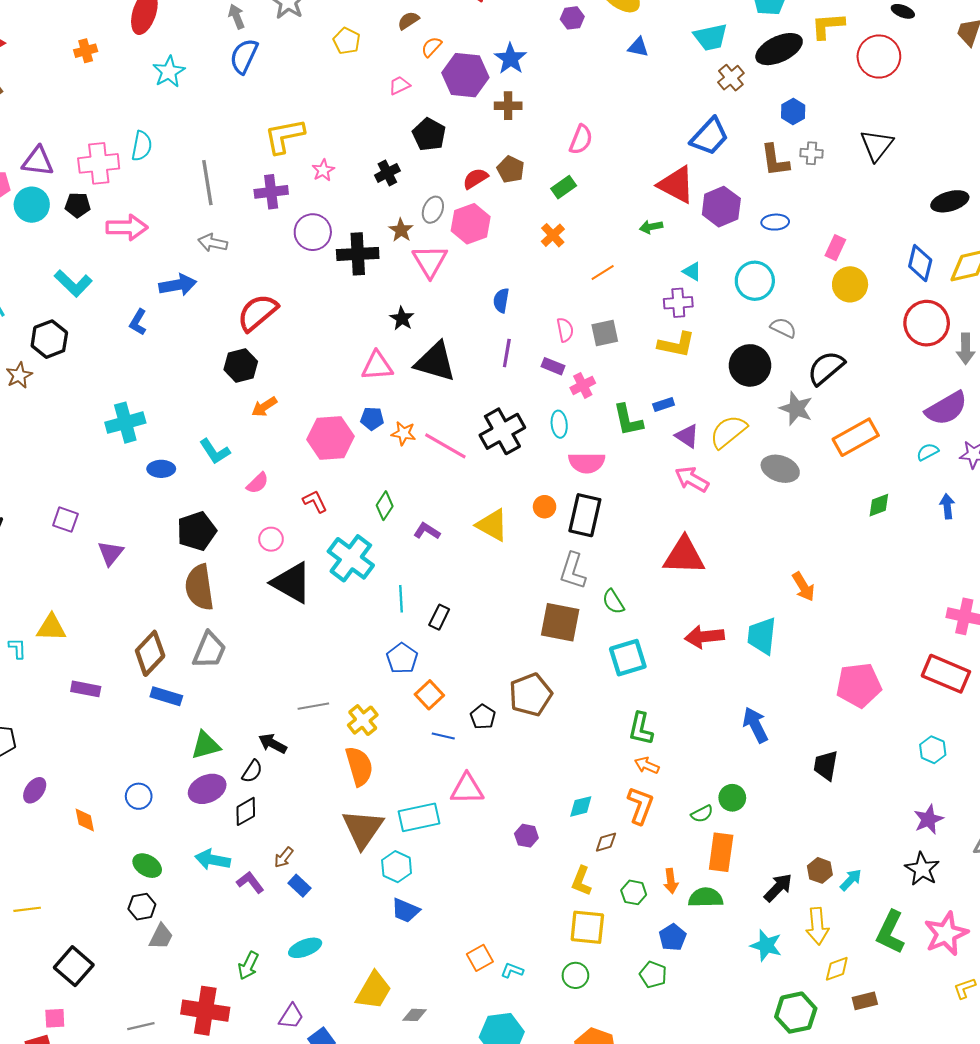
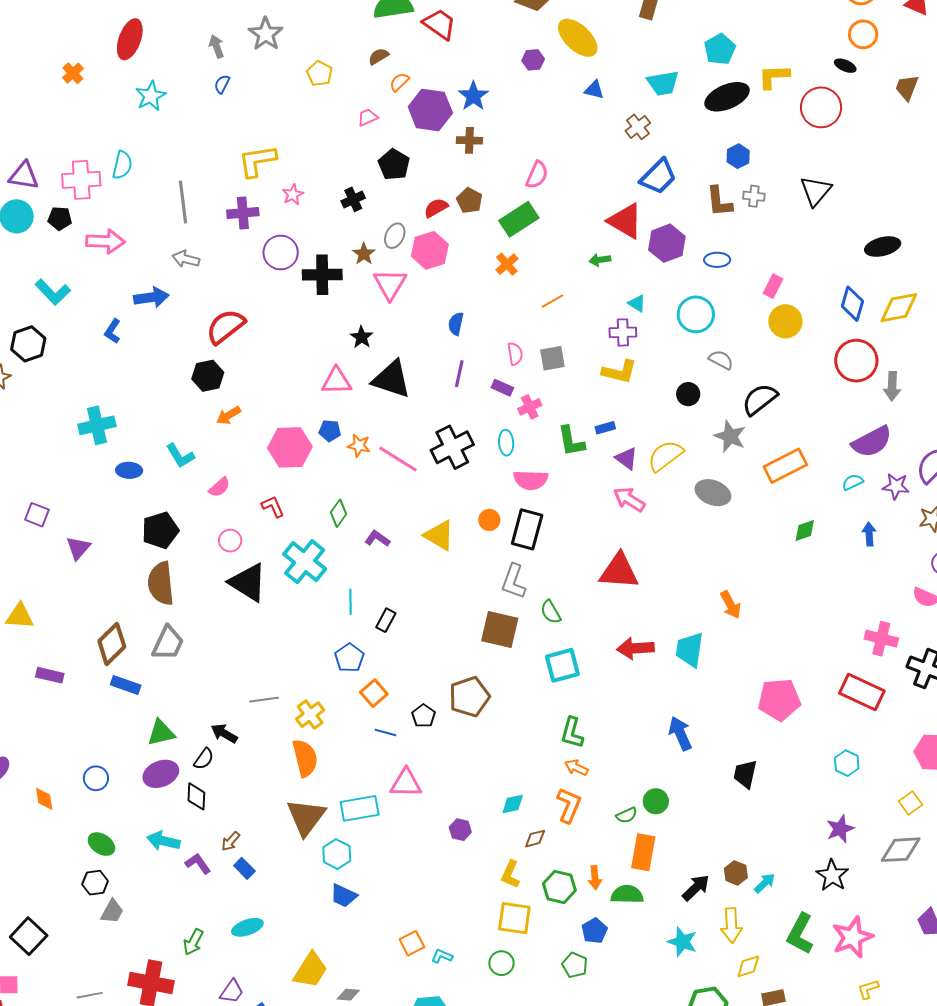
orange cross: (86, 51) -> (73, 73), turned -30
blue semicircle: (244, 56) -> (222, 84), size x0.6
brown cross: (731, 78) -> (638, 127), moved
green rectangle: (564, 187) -> (519, 219), size x1.6
black circle: (750, 365) -> (688, 394), size x0.6
black diamond: (246, 811) -> (196, 796), turned -60
green hexagon: (634, 892) -> (559, 887), size x1.4

